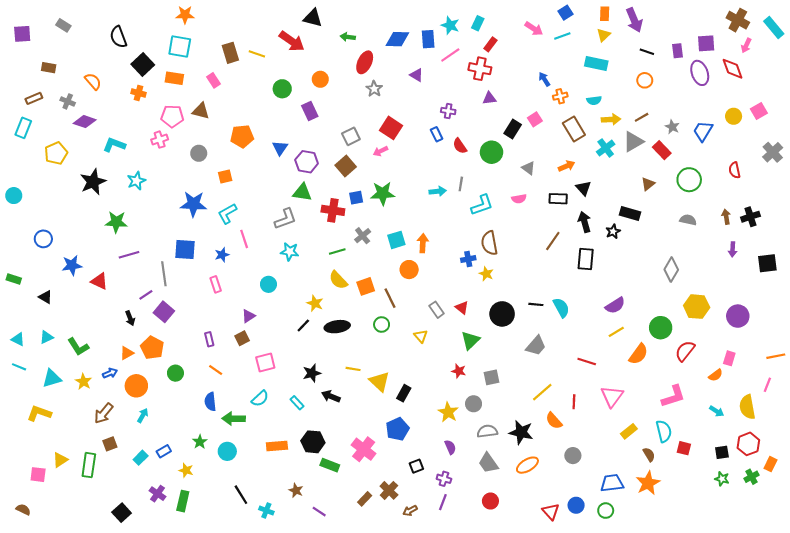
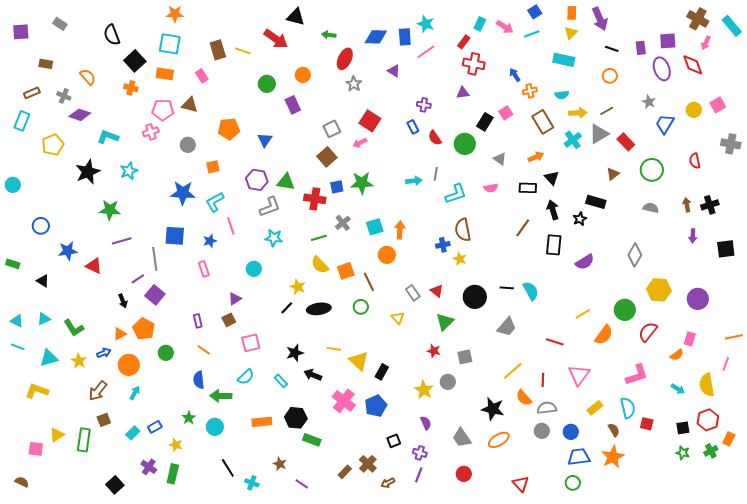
cyan rectangle: (478, 23) -> (480, 24), moved
red cross: (480, 69) -> (474, 64), moved
gray star: (672, 127) -> (649, 102), moved
gray cross: (773, 152) -> (731, 144), turned -36
purple hexagon: (307, 162) -> (257, 180), moved
purple semicircle: (615, 305) -> (585, 262), moved
gray semicircle: (487, 431) -> (547, 408), moved
pink cross: (364, 449) -> (344, 401), moved
blue circle: (576, 505) -> (571, 432), moved

